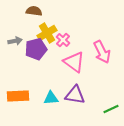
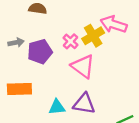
yellow cross: (47, 33) -> (93, 36), moved
pink arrow: (102, 52) -> (114, 24), moved, turned 135
orange rectangle: (18, 96) -> (19, 89), moved

